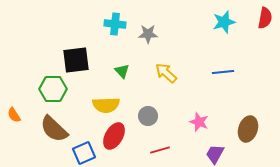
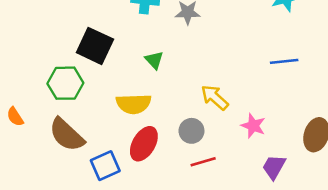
black square: (76, 60) -> (95, 46), turned 32
yellow arrow: (166, 73) -> (215, 97), moved
gray circle: (148, 116) -> (191, 131), moved

